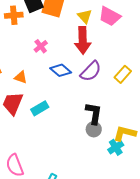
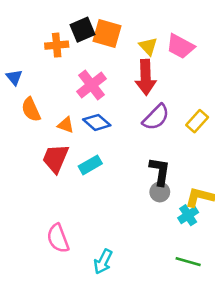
pink cross: (41, 46) -> (91, 85), size x1.6
blue diamond: (61, 70) -> (97, 122), moved

